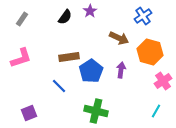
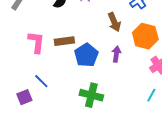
brown arrow: (119, 38) -> (114, 22), turned 42
pink L-shape: (21, 58) -> (36, 42), moved, turned -65
blue line: (59, 86) -> (41, 81), moved

